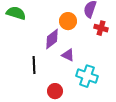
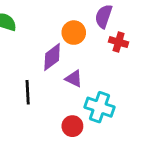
red circle: (55, 91) -> (72, 126), moved

